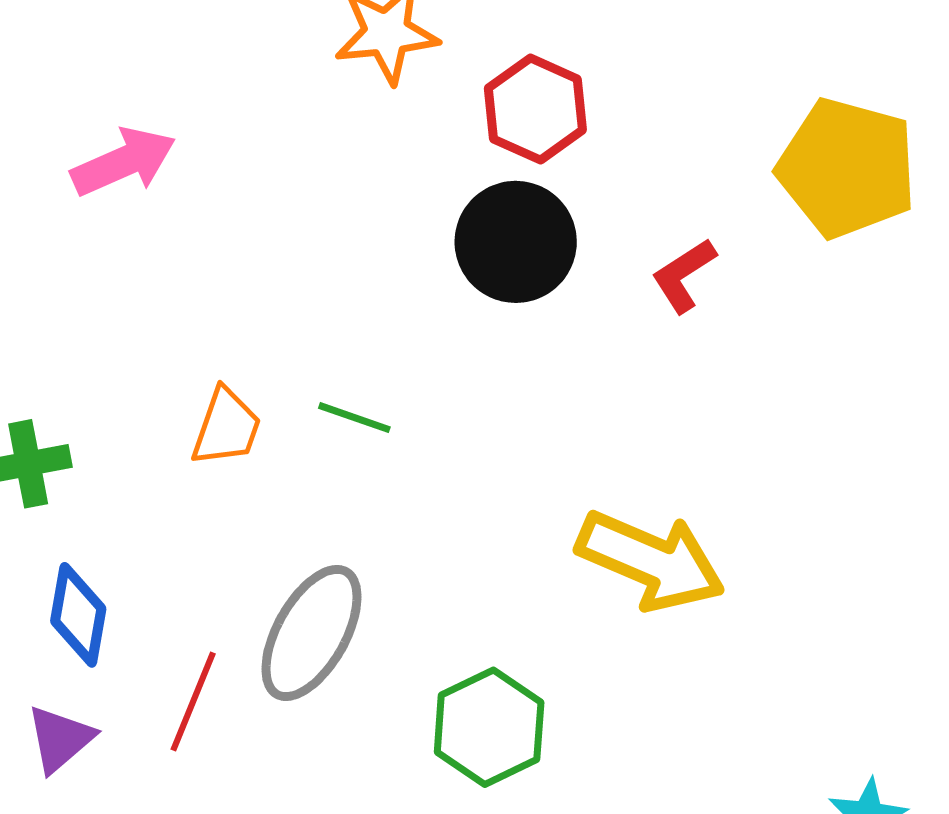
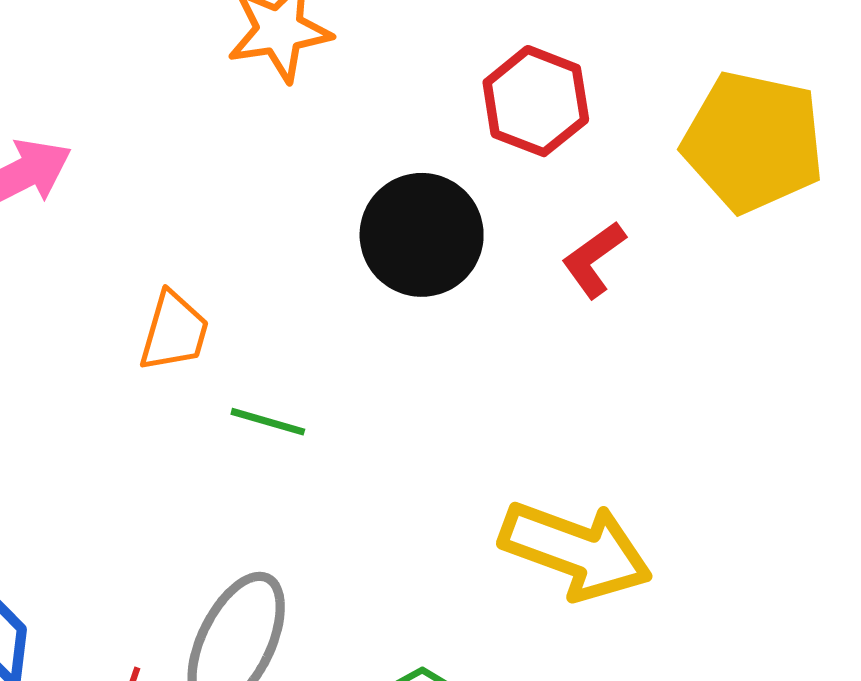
red hexagon: (535, 109) -> (536, 101), moved
orange trapezoid: (226, 427) -> (174, 332), moved

